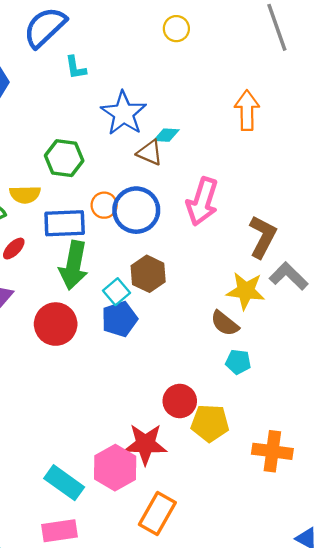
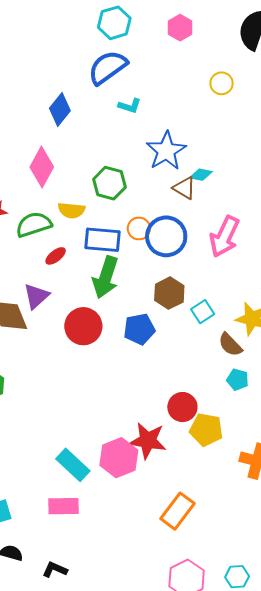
cyan L-shape: (76, 68) -> (130, 106), turned -70
cyan square: (117, 292) -> (203, 312), moved
orange rectangle: (157, 514) -> (178, 511), moved

